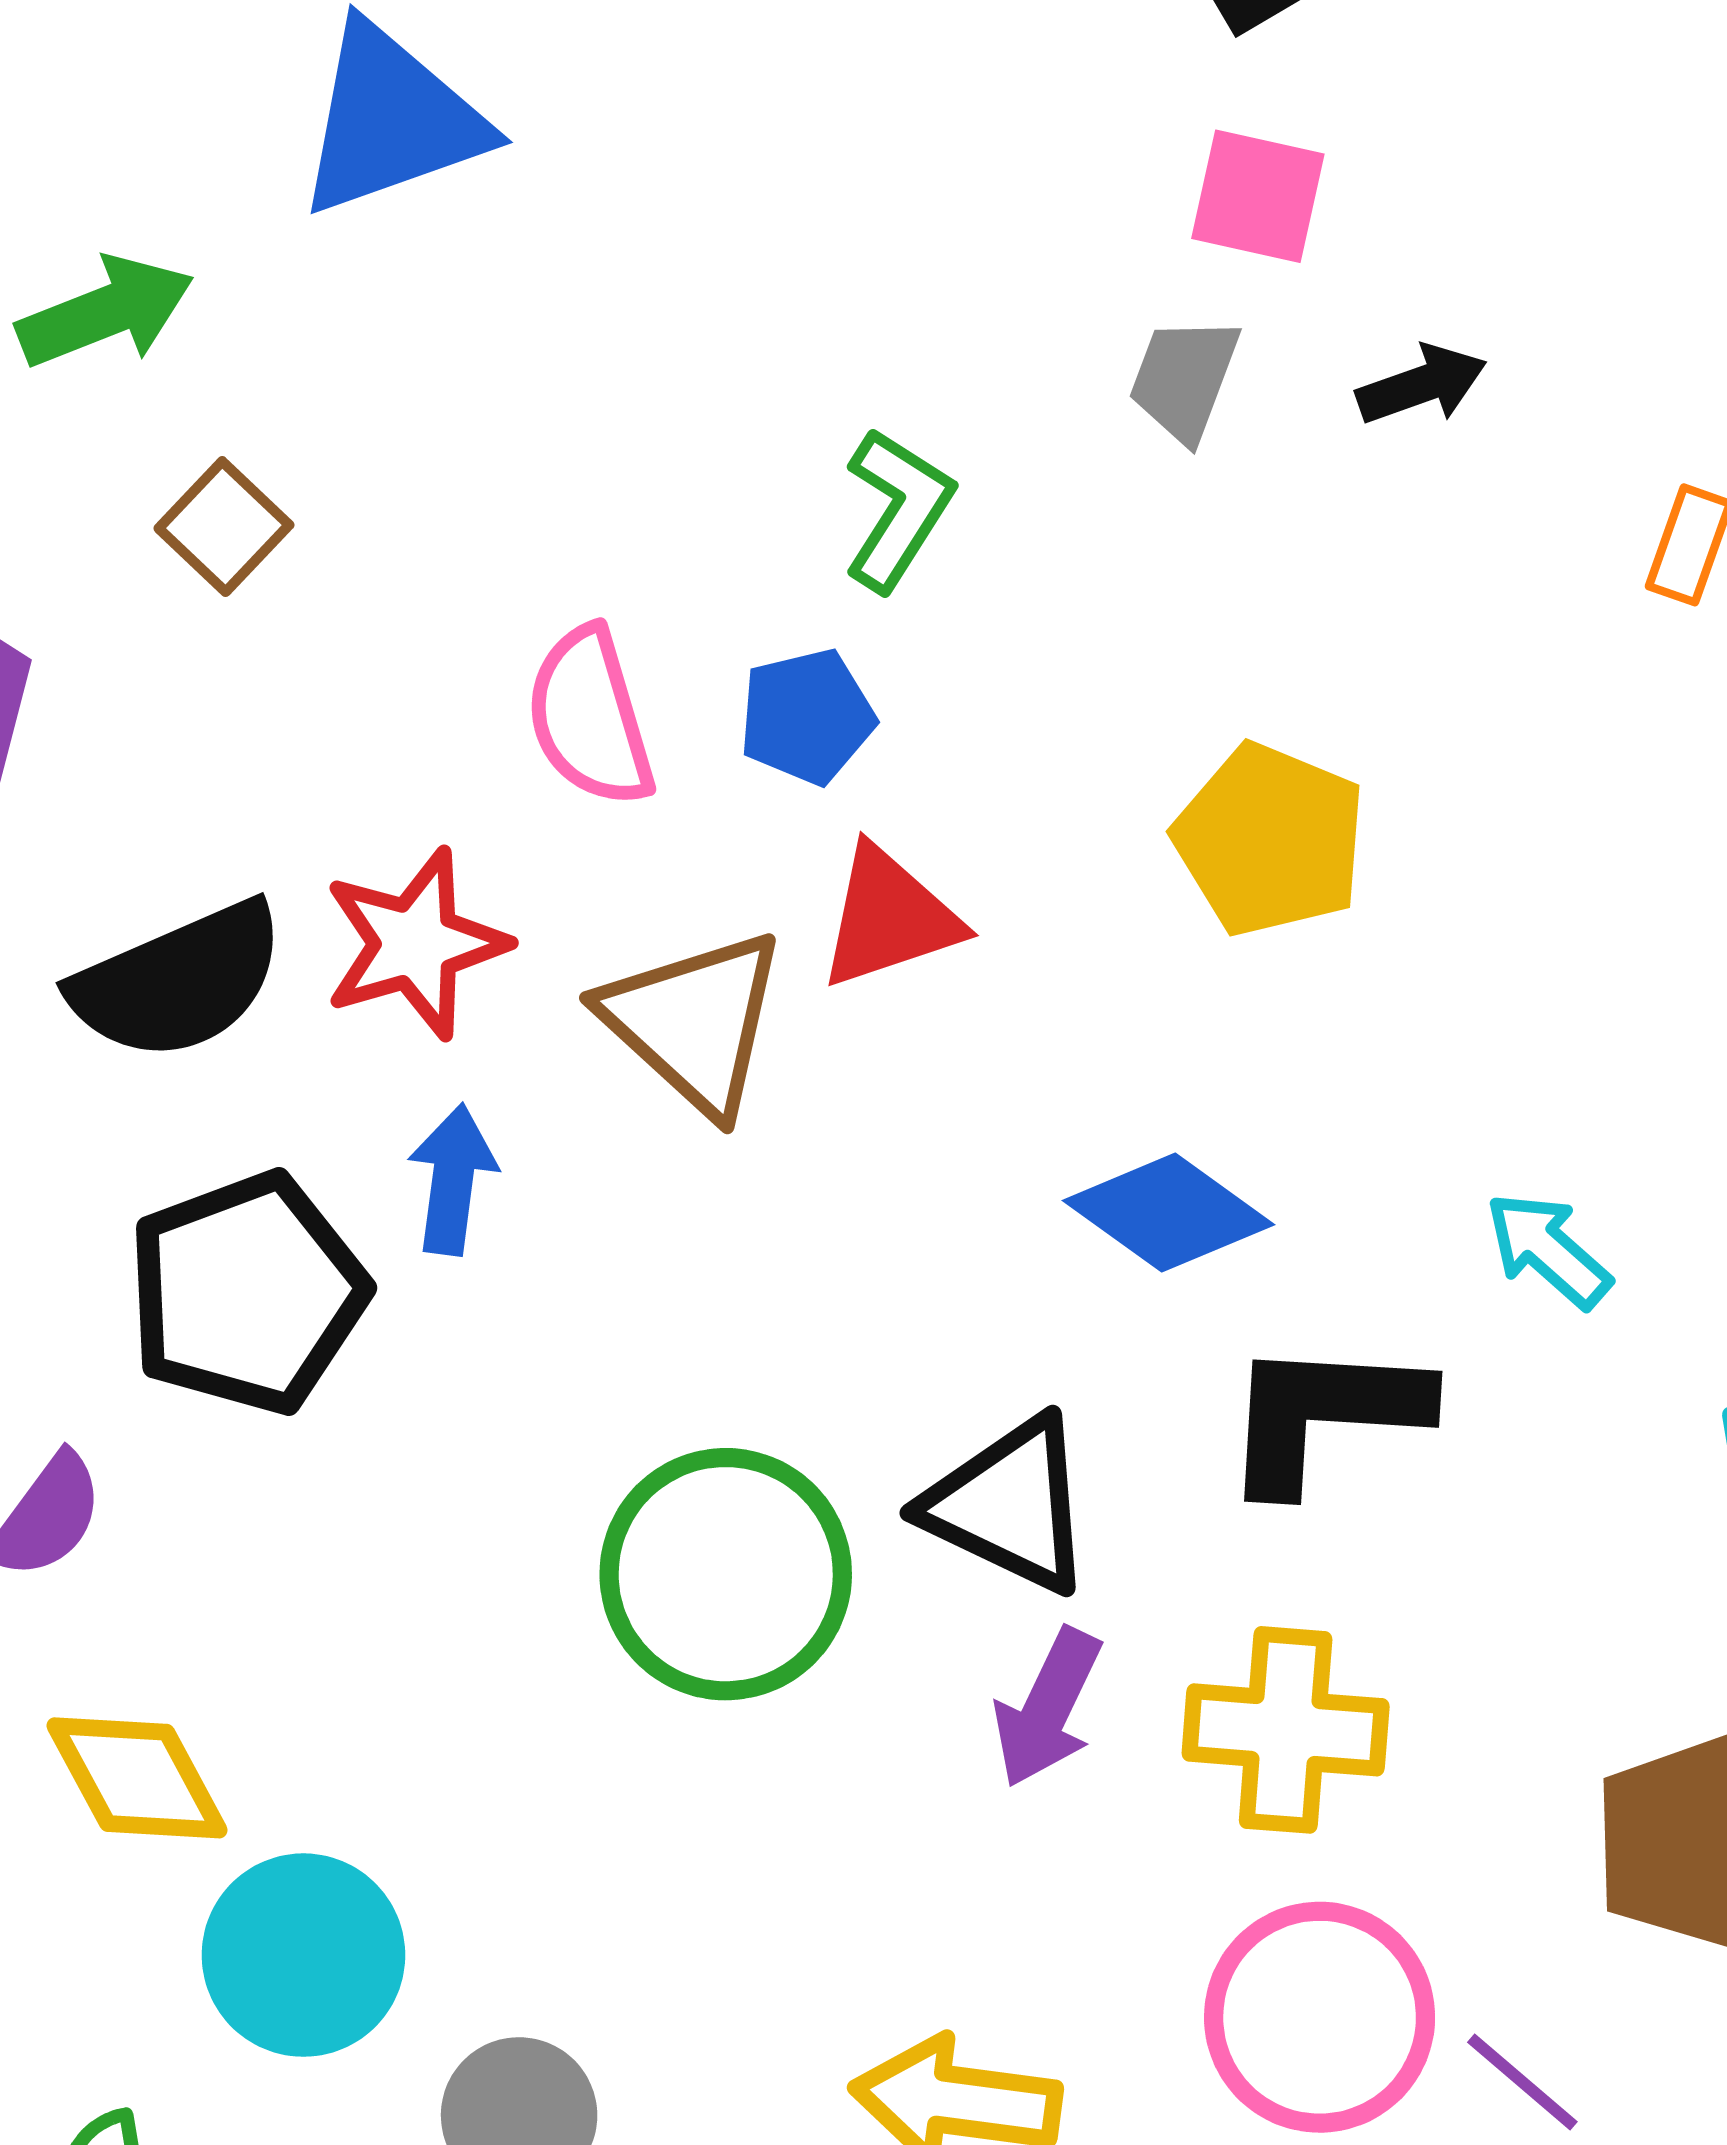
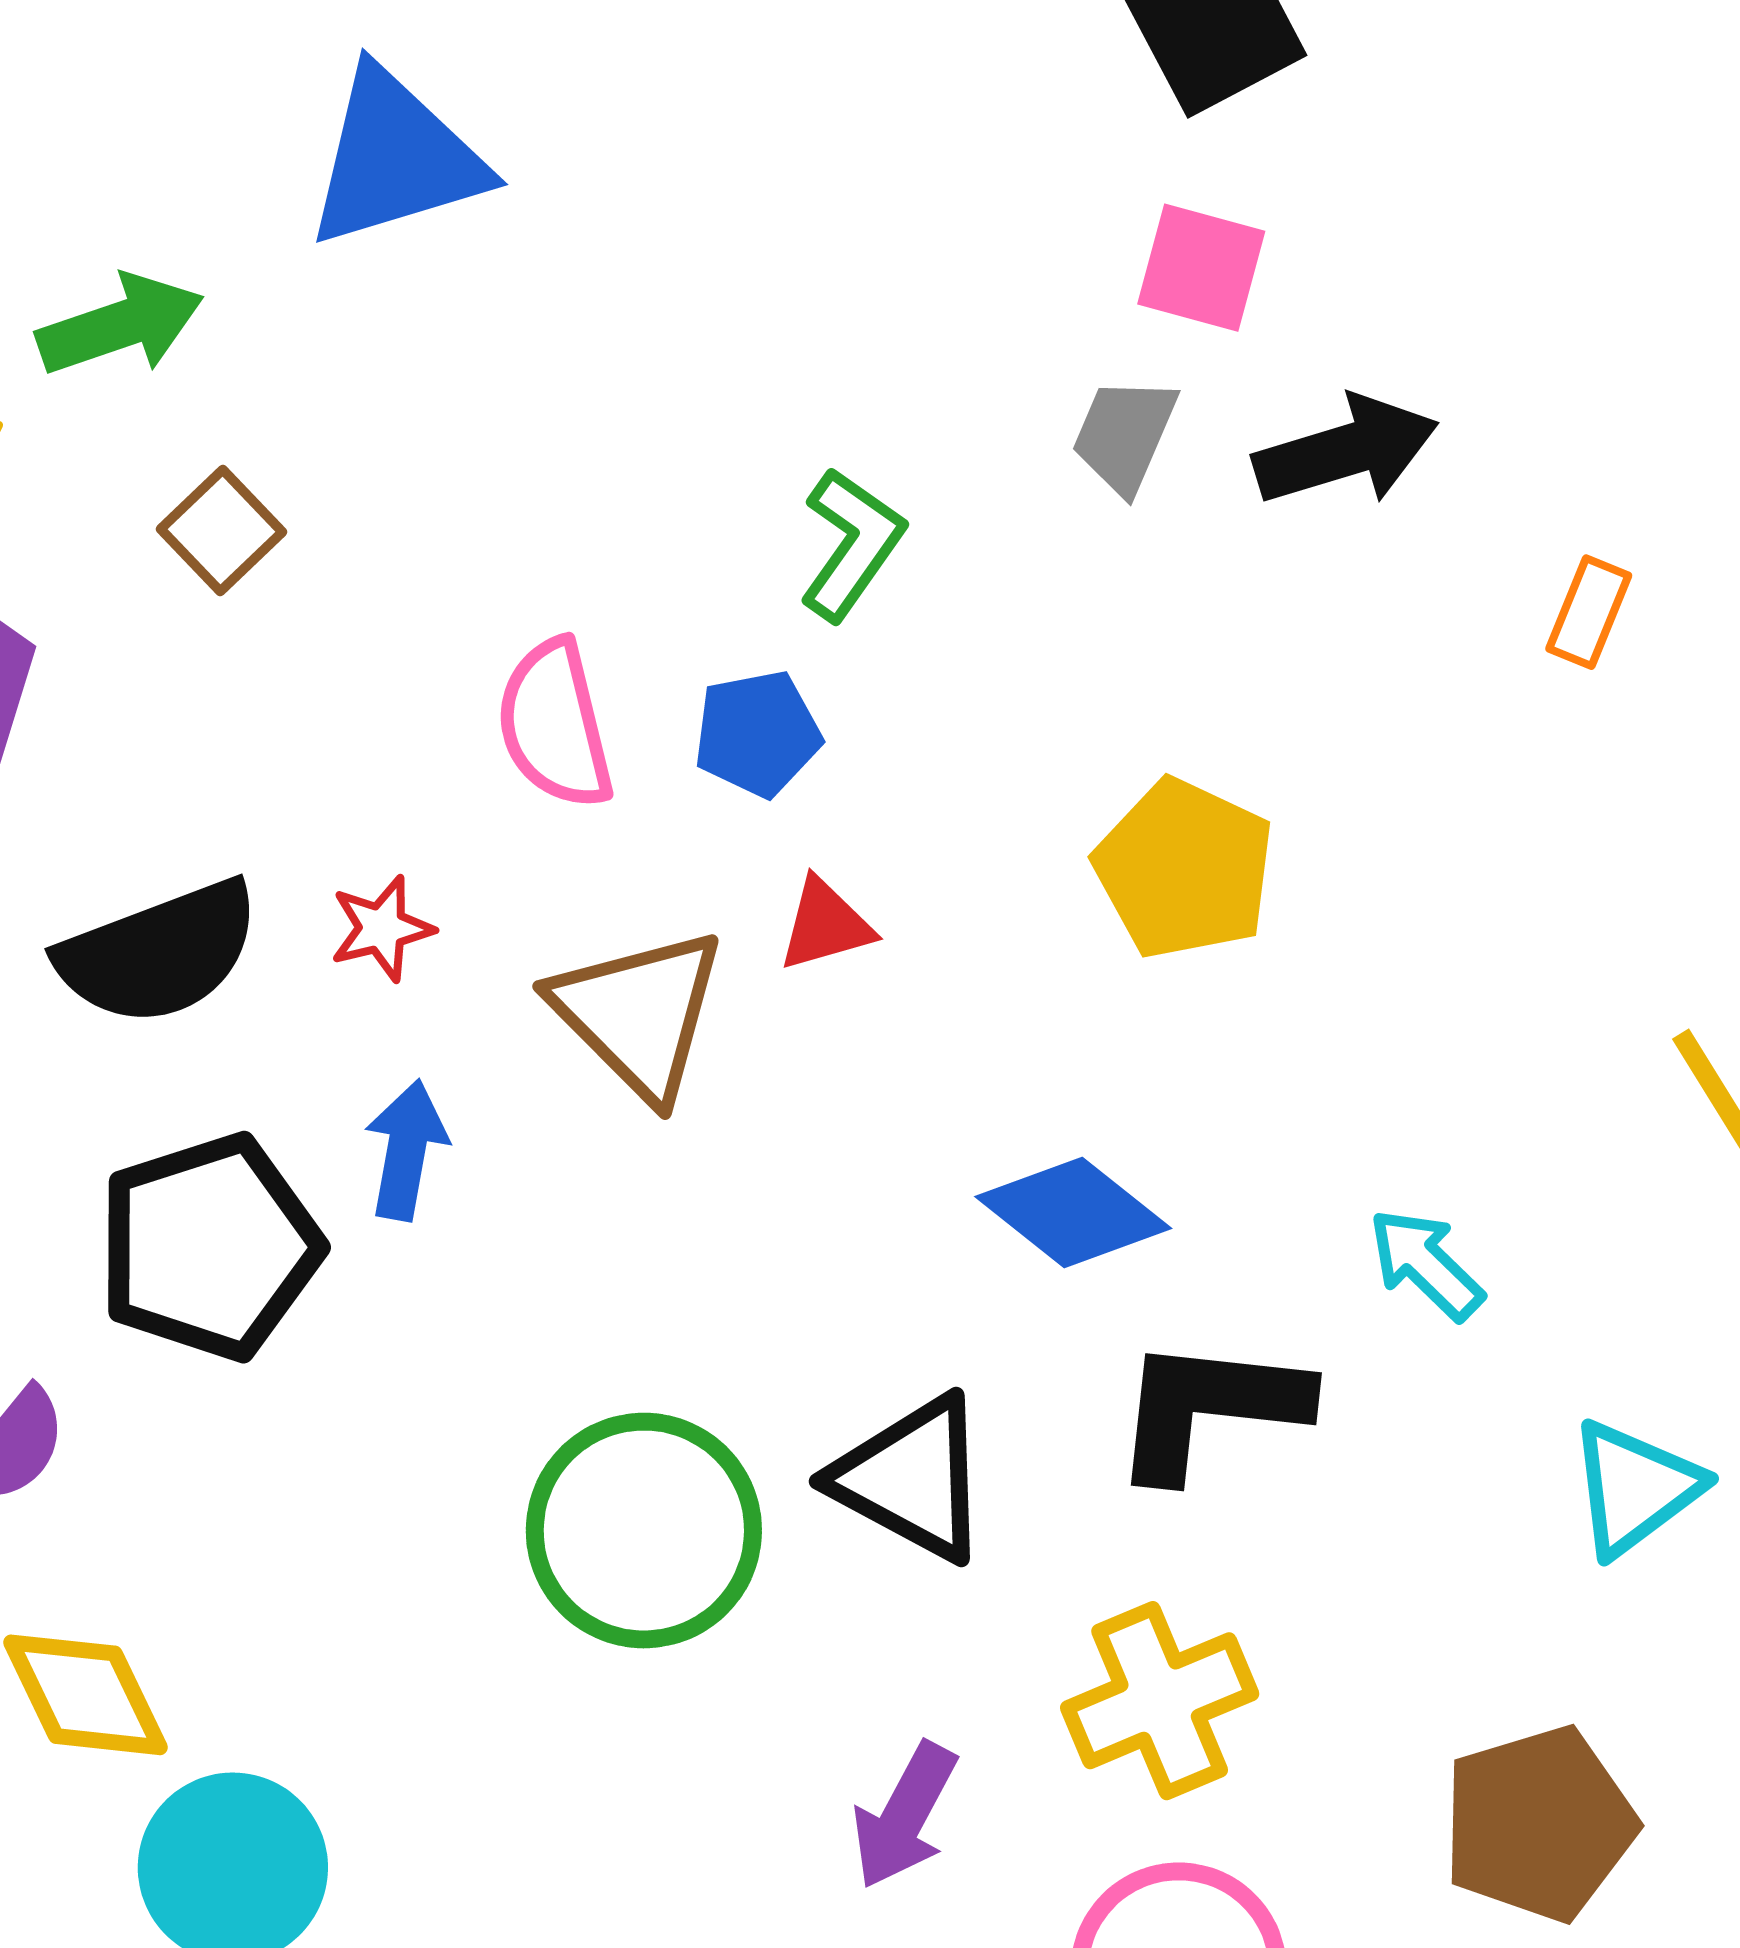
black arrow: (1422, 385) -> (1346, 451), size x1.5
red triangle: (889, 918) -> (825, 925), size x0.7
red star: (415, 944) -> (382, 928), size x0.6
purple arrow: (1048, 1708) -> (904, 1816), moved
yellow cross: (1286, 1730) -> (1160, 1701), turned -30

